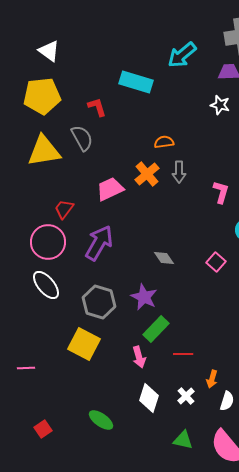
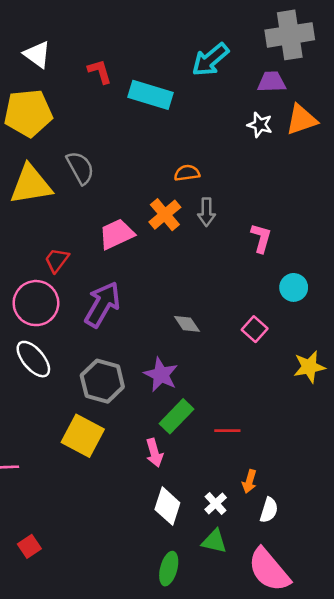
red L-shape: (97, 107) -> (100, 71), moved
red line: (183, 354) -> (227, 431), moved
green ellipse: (101, 420) -> (169, 569), moved, turned 70
green triangle: (183, 440) -> (214, 541), moved

